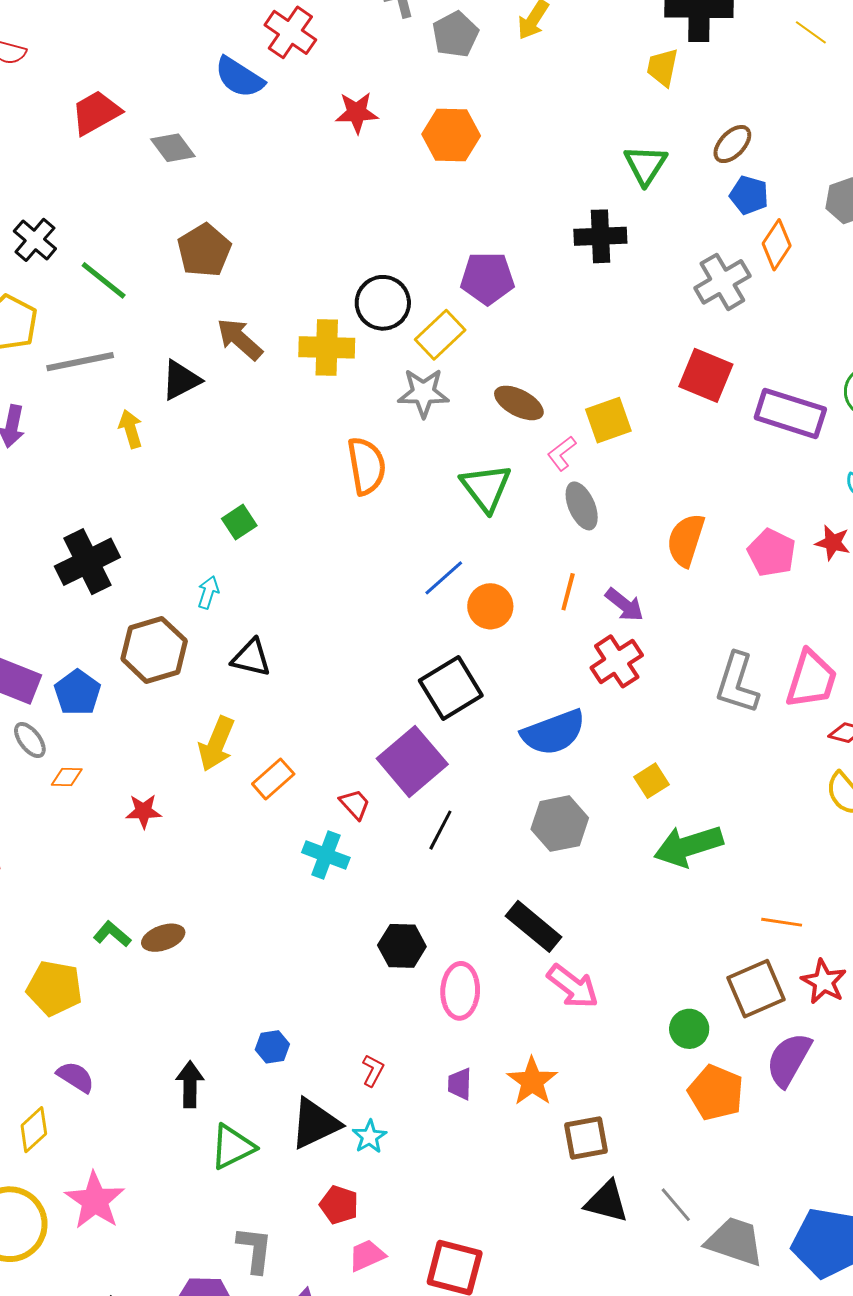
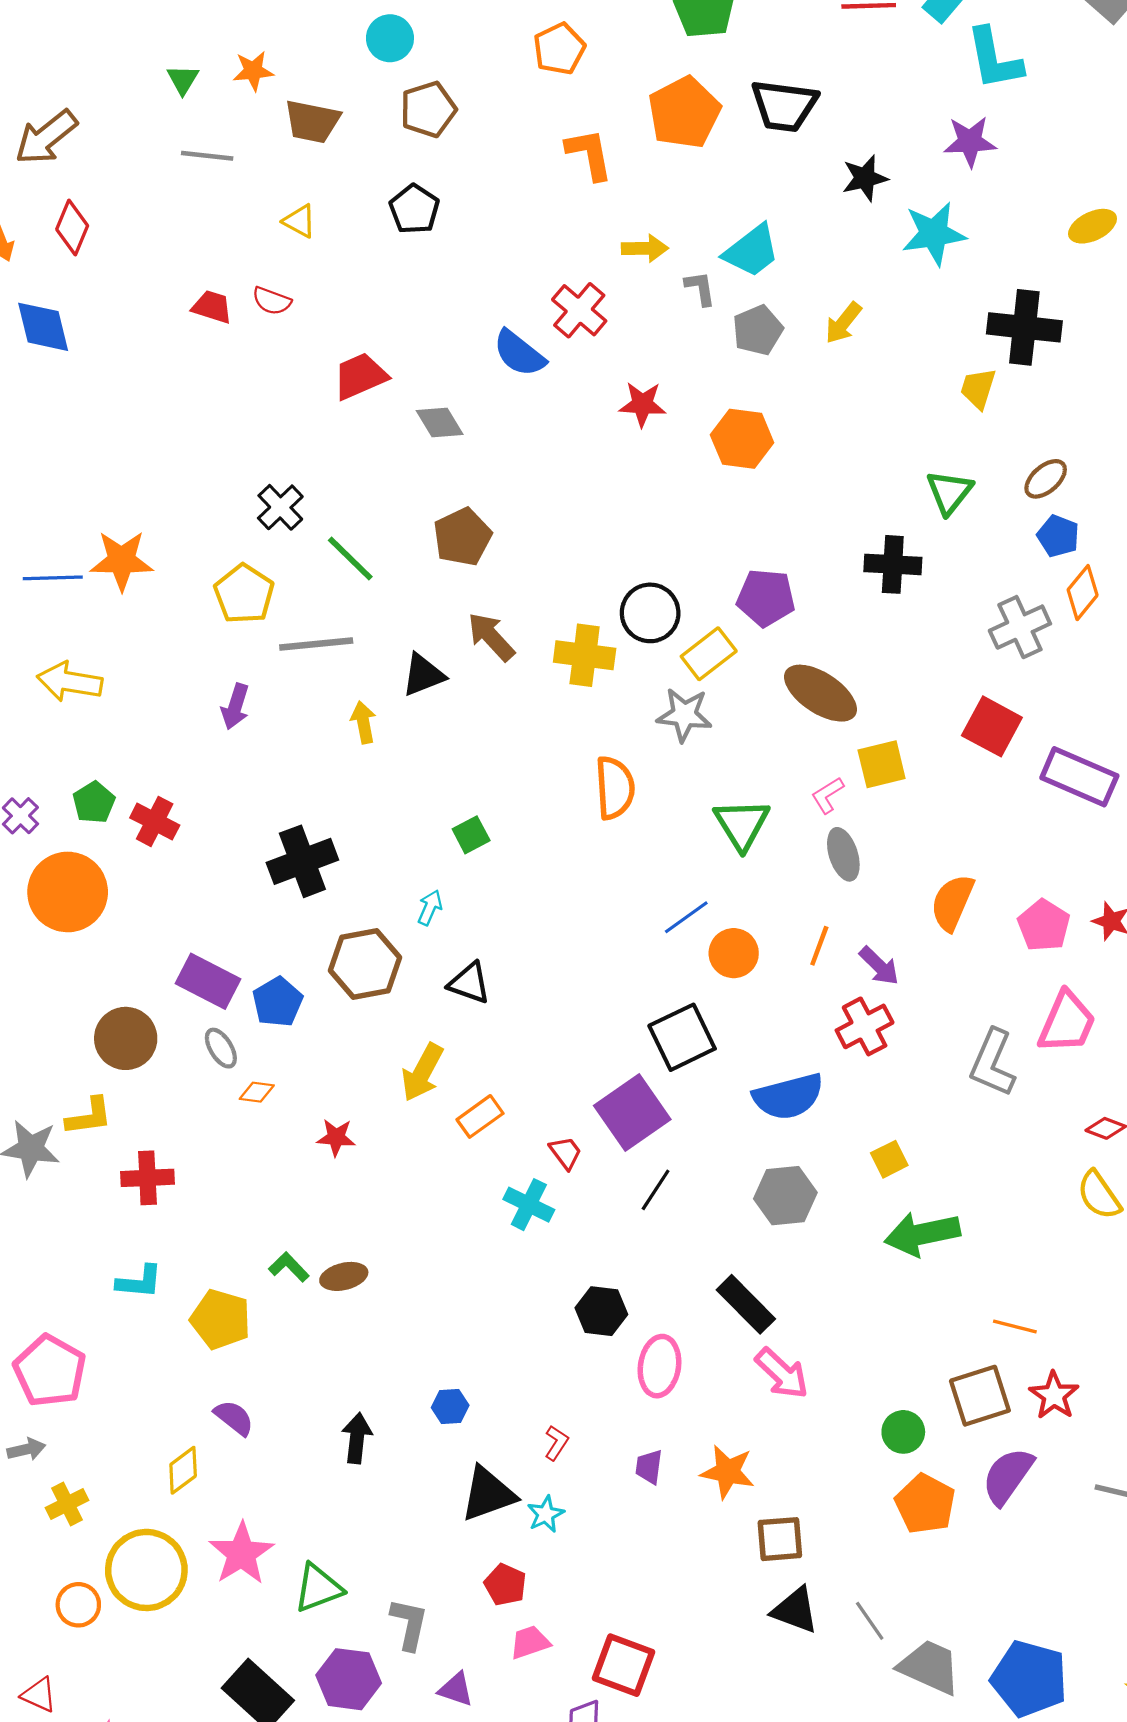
brown ellipse: (519, 403) -> (821, 693), moved, size x1.4
pink trapezoid: (811, 679) -> (1067, 1022), moved
orange star: (532, 1081) -> (728, 1472), turned -30
green triangle: (233, 1147) -> (318, 1588), moved

